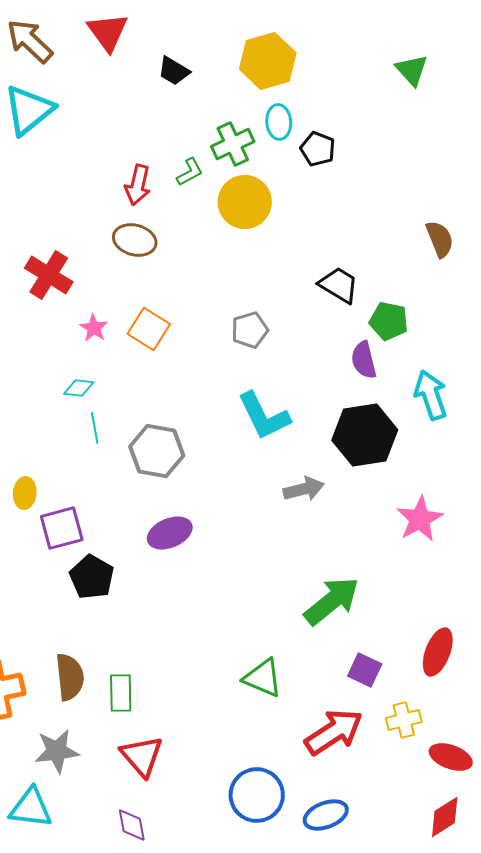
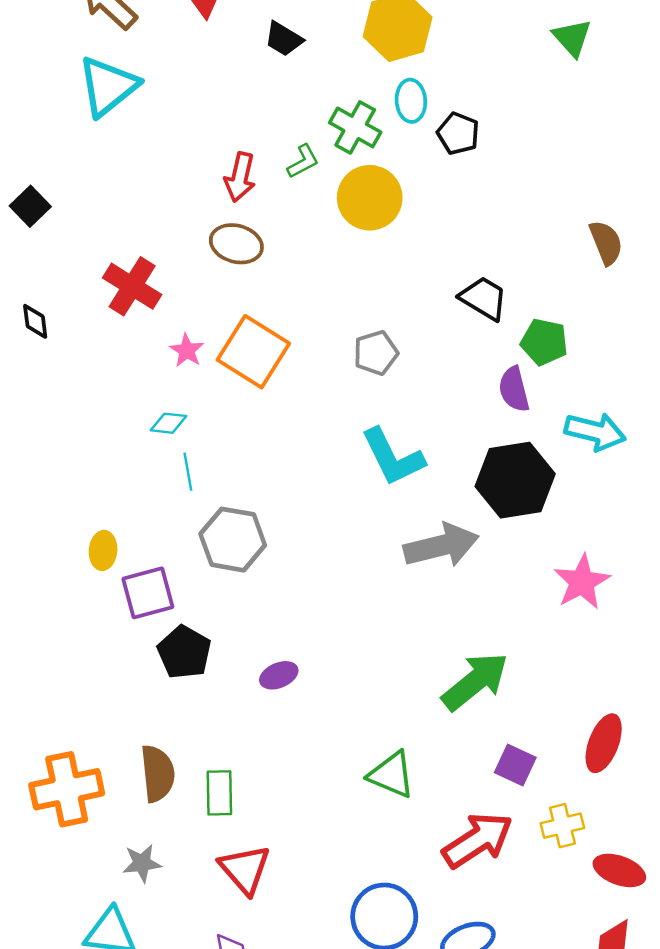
green cross: (233, 144) -> (355, 127), turned -36
orange square: (149, 329) -> (253, 352), size x1.4
cyan arrow: (431, 395) -> (595, 432), turned 123
gray hexagon: (157, 451) -> (233, 540), moved
gray arrow: (304, 489) -> (441, 546), size x1.5
purple ellipse: (170, 533) -> (279, 675), moved, size x0.7
gray star: (57, 751) -> (142, 863), size x0.7

